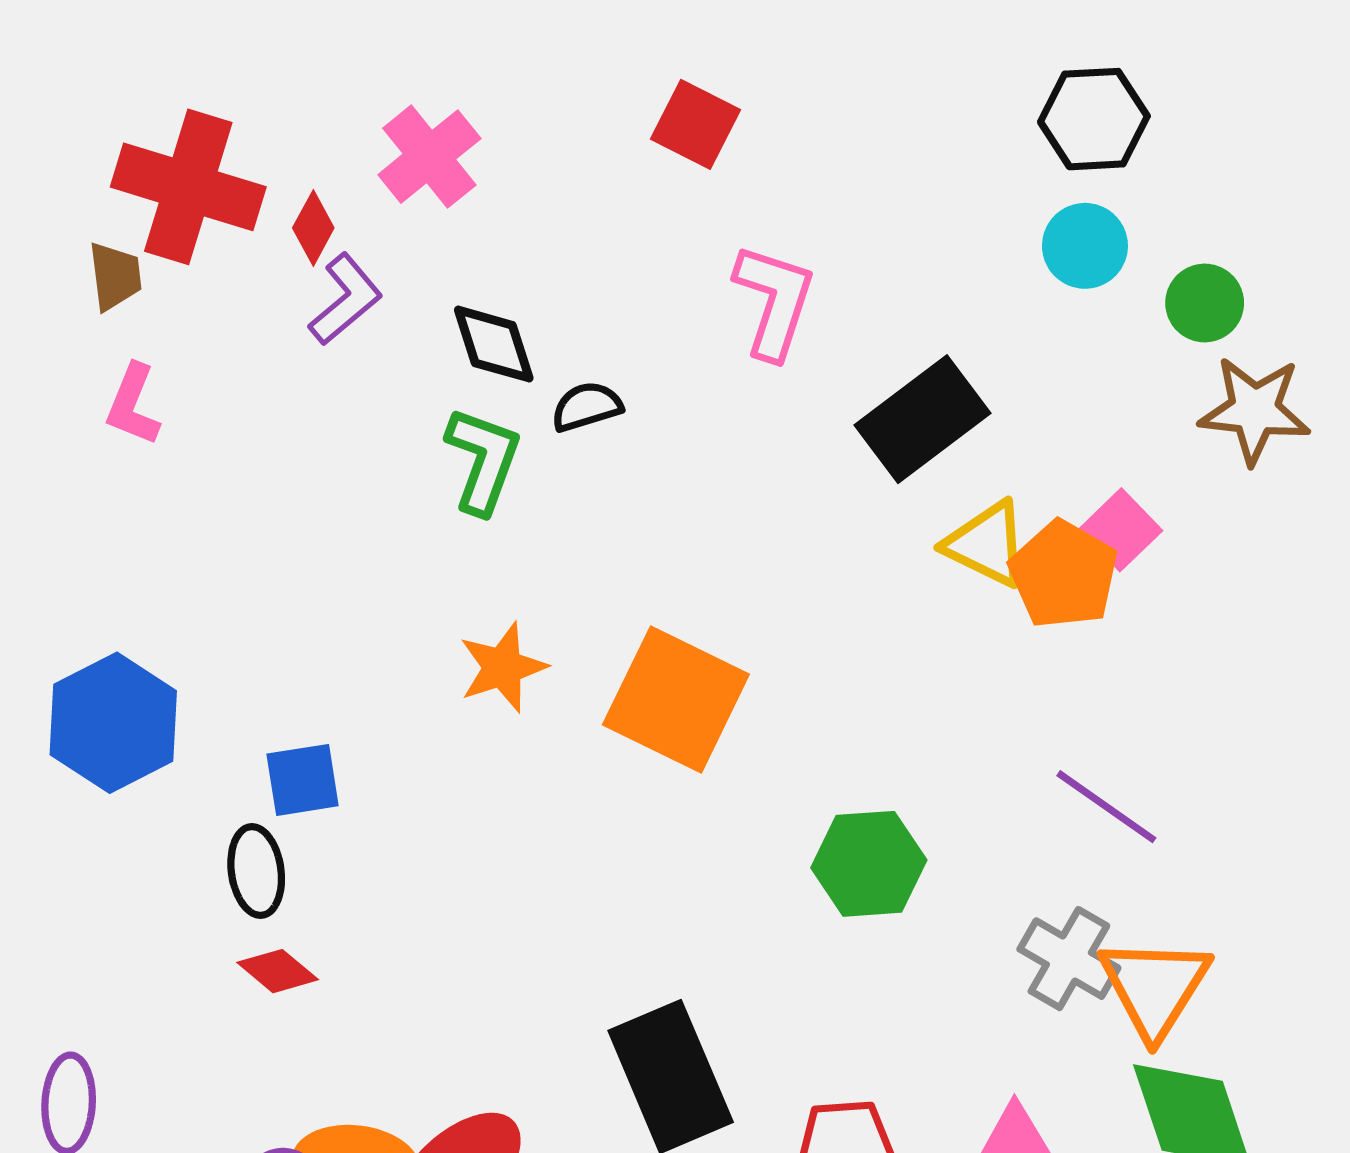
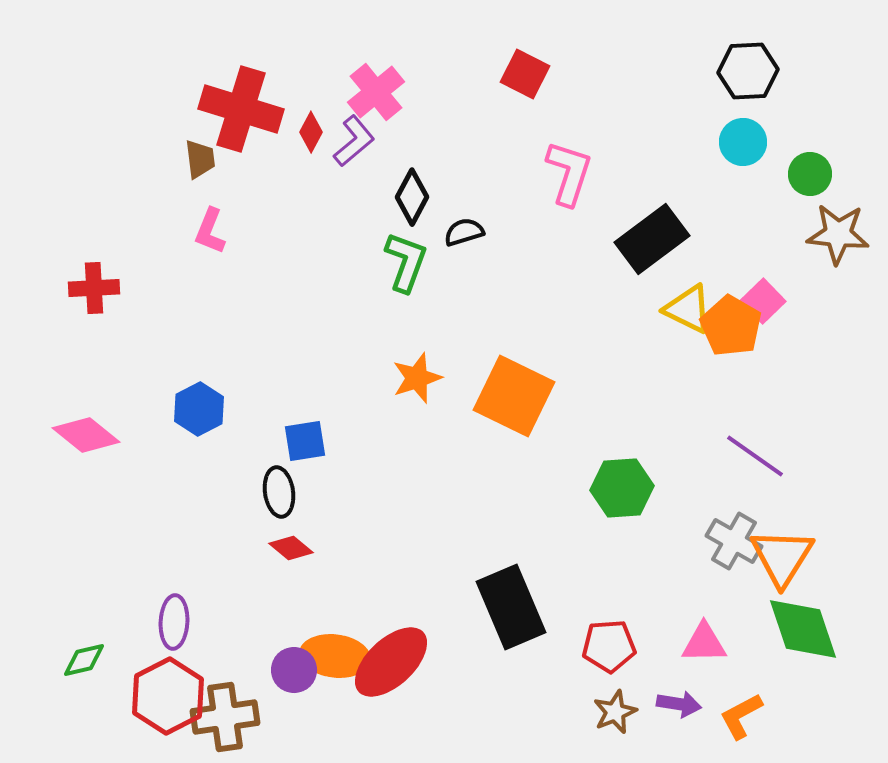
purple L-shape: (345, 299) -> (354, 141), moved
black diamond: (494, 344) -> (412, 197), turned 46
blue hexagon: (113, 723) -> (199, 409), size x0.7

